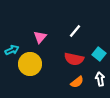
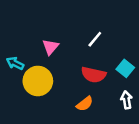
cyan arrow: (12, 50) -> (15, 63), turned -128
orange semicircle: (77, 82) -> (85, 104), moved

